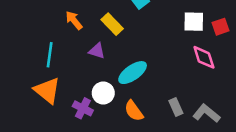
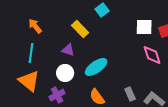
orange arrow: (74, 20) -> (35, 26), moved
white circle: (103, 93) -> (65, 73), moved
purple cross: (83, 108) -> (57, 95), turned 35

